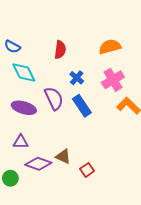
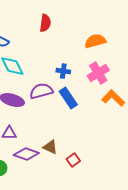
red semicircle: (60, 50) -> (45, 23), moved
blue cross: (77, 78) -> (63, 71), turned -32
purple semicircle: (54, 98) -> (41, 91), turned -80

